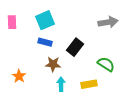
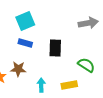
black rectangle: (75, 47) -> (55, 48), turned -36
brown star: (53, 64) -> (18, 69), moved

